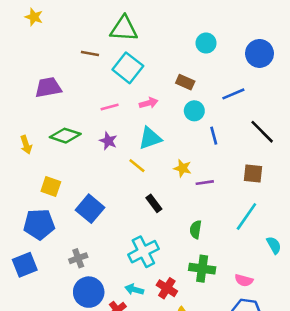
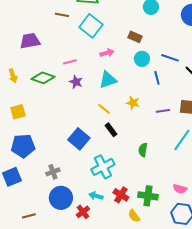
blue line: (233, 94) -> (170, 58), moved, turned 42
pink line: (110, 107) -> (70, 62), moved
yellow arrow: (26, 145) -> (13, 76), moved
yellow line: (137, 166) -> (104, 109), moved
purple line: (205, 183) -> (163, 111), moved
yellow square: (51, 186) -> (18, 112), moved, turned -35
blue square: (90, 209) -> (79, 139), moved
green cross: (202, 269) -> (148, 196), moved

